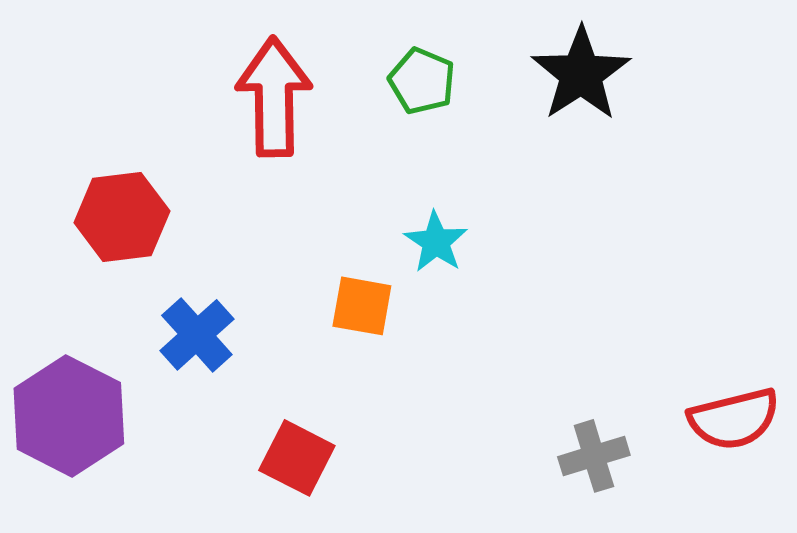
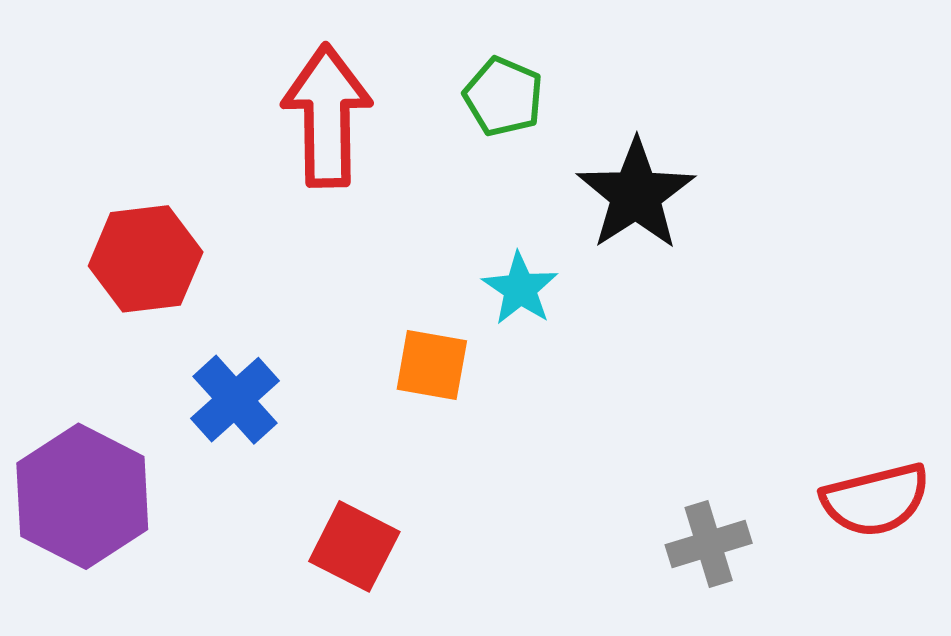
black star: (581, 74) -> (636, 194), moved

